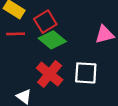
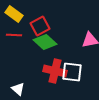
red cross: (50, 74) -> (55, 71), moved, turned -30

